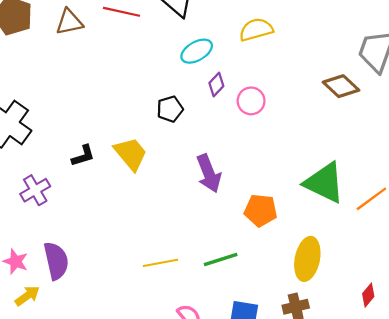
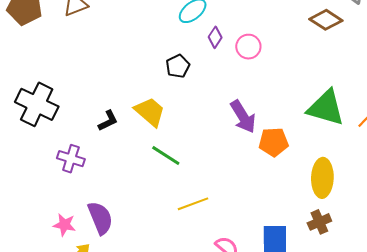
purple arrow: (209, 173) -> (243, 117), moved
purple cross: (35, 190) -> (71, 159), turned -32
green line: (221, 260) -> (166, 155), moved, turned 60

